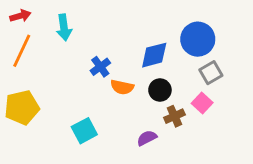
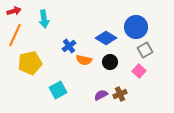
blue diamond: (154, 55) -> (106, 38), turned 45
yellow pentagon: (22, 107) -> (30, 63), moved
brown cross: (174, 116) -> (120, 94), moved

